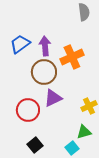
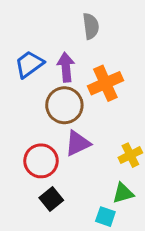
gray semicircle: (84, 12) -> (91, 26), moved
black square: (35, 145) -> (51, 199), moved
cyan square: (72, 148) -> (105, 217), turned -32

